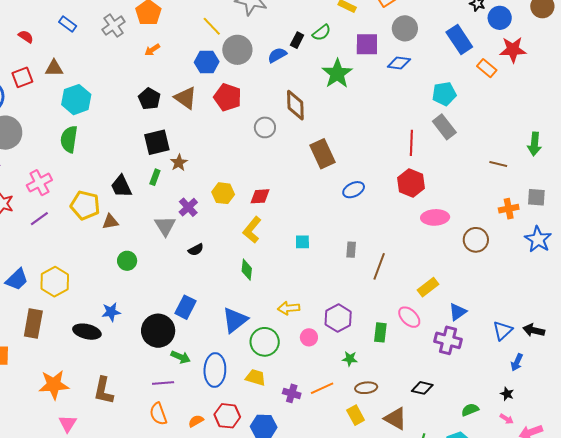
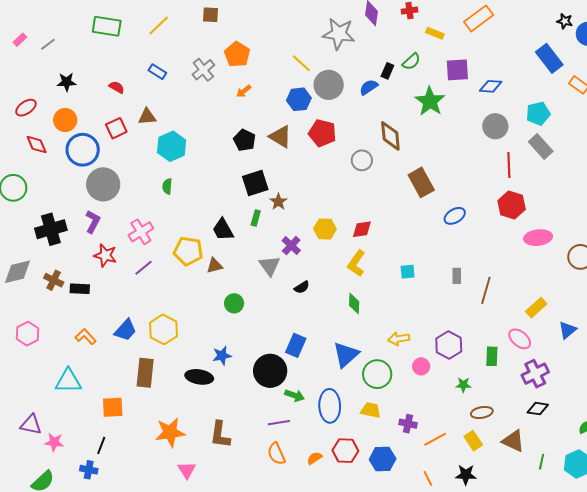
gray circle: (405, 28) -> (495, 126), moved
green semicircle: (69, 139) -> (167, 186), size x0.6
purple cross: (448, 340) -> (535, 374), moved, turned -36
orange line: (322, 388) -> (435, 439), moved

